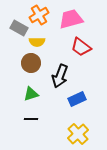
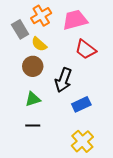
gray rectangle: (19, 28) -> (20, 29), turned 30
yellow semicircle: (37, 42) -> (39, 44), turned 42

